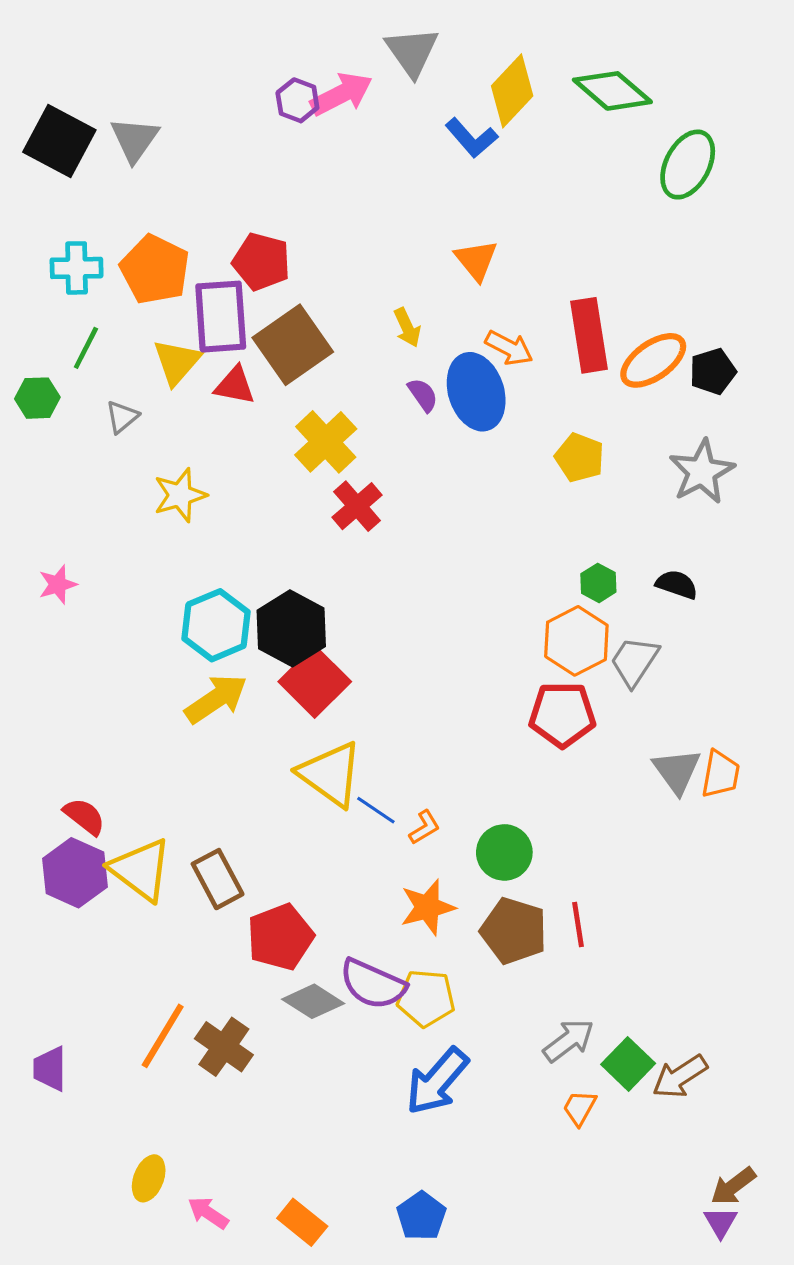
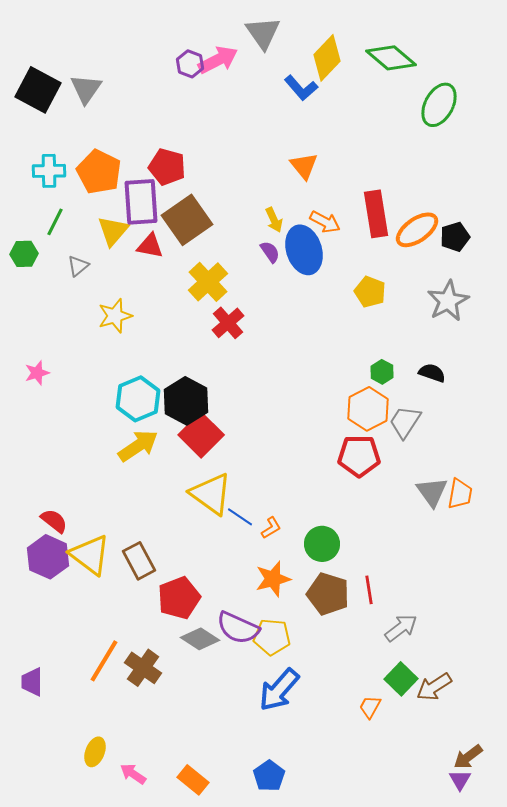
yellow arrow: (407, 327) -> (274, 220), moved
gray arrow: (569, 1040) -> (401, 628), moved

